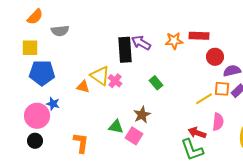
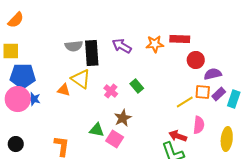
gray semicircle: (60, 31) -> (74, 46), moved
black rectangle: (125, 50) -> (92, 53), moved
pink cross: (115, 81) -> (111, 91), moved
blue star: (53, 104) -> (34, 99), moved
pink circle: (37, 116) -> (18, 99), moved

